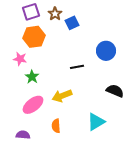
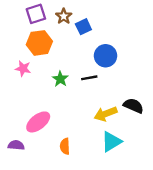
blue circle: (106, 51) -> (106, 56), moved
green star: (32, 77) -> (60, 79), moved
yellow arrow: (62, 96) -> (106, 114), moved
purple semicircle: (23, 135) -> (16, 145), moved

